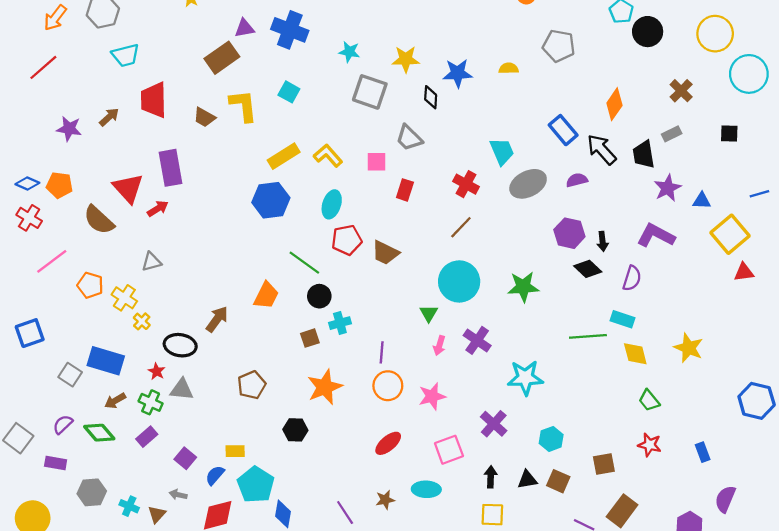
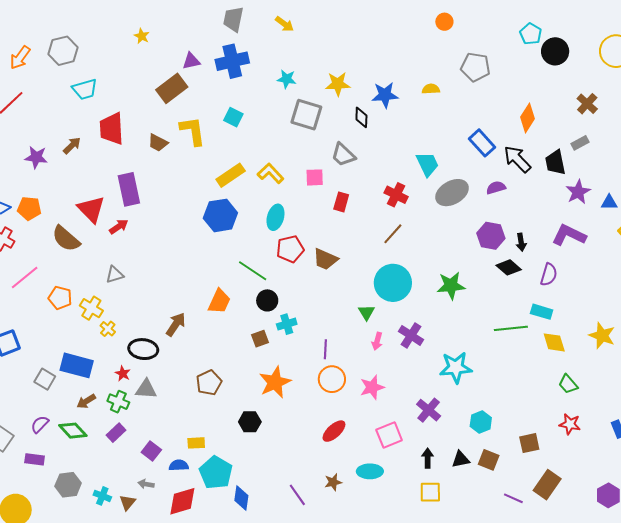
blue cross: (290, 30) -> (232, 61), turned -32
blue semicircle: (215, 475) -> (179, 465), turned 48

